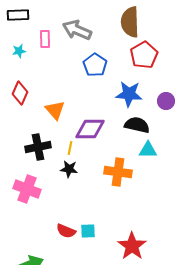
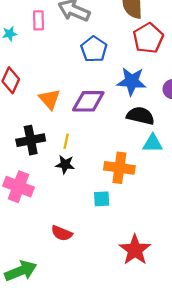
purple diamond: (90, 129) -> (88, 101), moved
cyan square: (88, 231) -> (102, 199), moved

